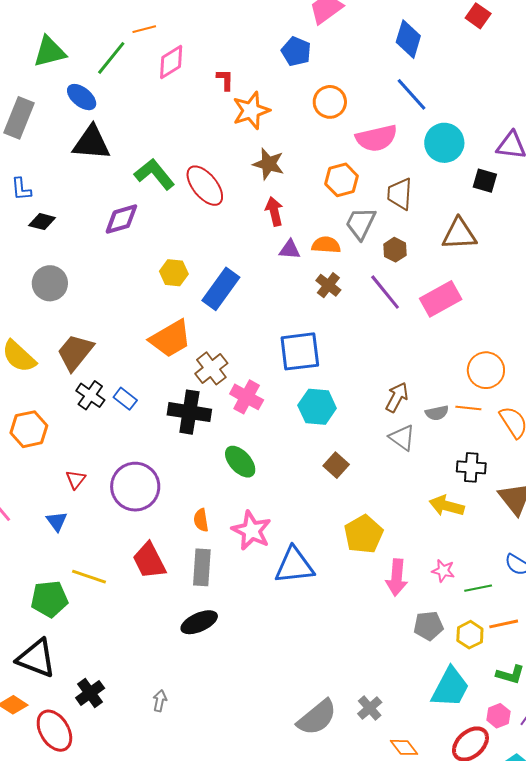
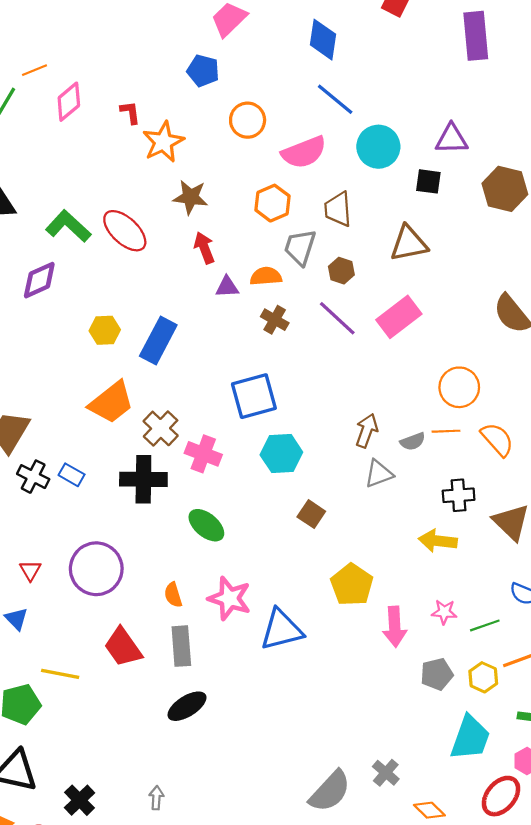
gray triangle: (402, 438) -> (379, 474), turned -48

